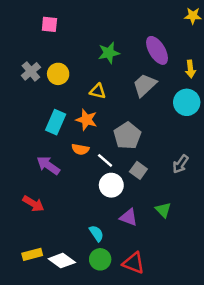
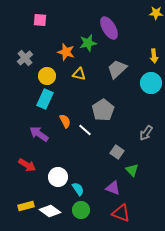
purple ellipse: (157, 50) -> (109, 28), moved
yellow circle: (58, 74) -> (47, 76), moved
orange star: (87, 120) -> (66, 52), moved
orange semicircle: (80, 149) -> (65, 121), turned -128
gray square: (138, 170) -> (117, 152), moved
white circle: (111, 185) -> (58, 177), moved
purple triangle: (129, 217) -> (113, 188), moved
red triangle: (134, 263) -> (121, 213), moved

